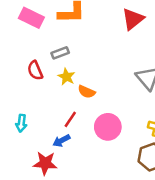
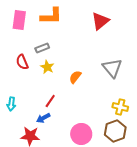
pink rectangle: (31, 18) -> (19, 20), turned 72
orange semicircle: (87, 92) -> (75, 77), moved, turned 104
pink circle: (108, 127) -> (81, 134), moved

